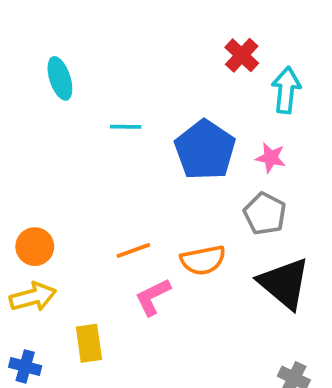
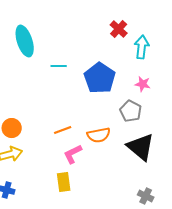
cyan ellipse: (60, 78) -> (25, 41), size x1.4
pink star: (271, 158) -> (143, 84), moved
yellow rectangle: (89, 343) -> (64, 182), moved

